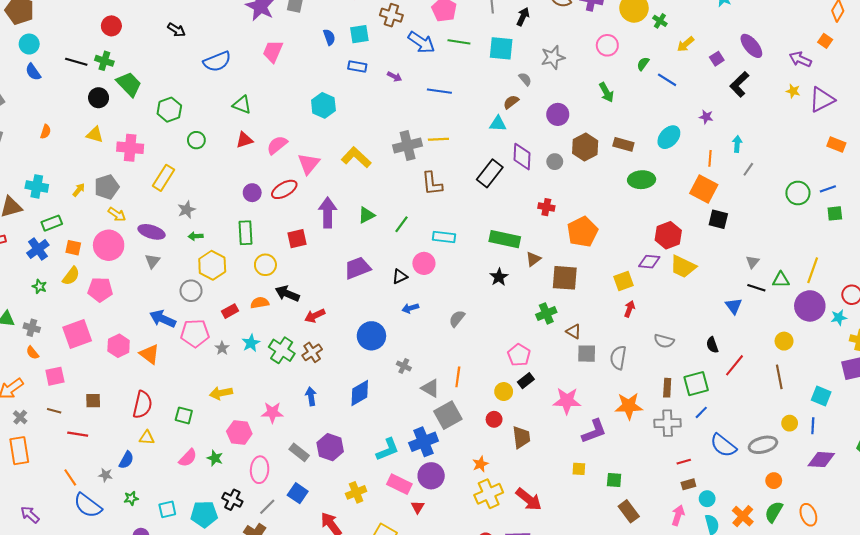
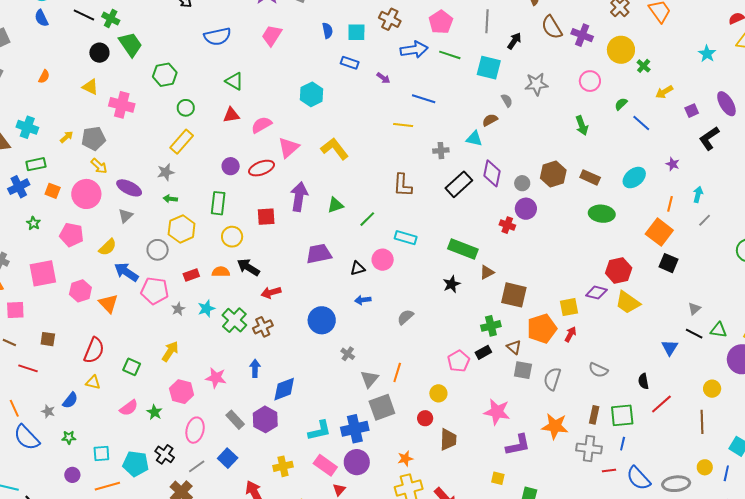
blue arrow: (421, 42) -> (414, 50), turned -52
purple circle: (558, 114) -> (526, 209), moved
yellow line: (438, 139) -> (403, 125), moved
gray cross: (408, 146) -> (441, 151), moved, size x0.6
yellow rectangle: (163, 178) -> (182, 142), moved
orange pentagon: (582, 232) -> (542, 329), moved
yellow semicircle: (71, 276) -> (108, 247), moved
green star: (39, 286) -> (33, 223), moved
black rectangle: (526, 381) -> (483, 352), moved
gray triangle: (430, 388) -> (369, 379), turned 30
yellow arrow: (221, 393) -> (170, 351), turned 125
blue diamond: (360, 393) -> (284, 389), moved
blue line: (701, 412) -> (623, 444), turned -40
red line: (684, 462) -> (609, 470), moved

